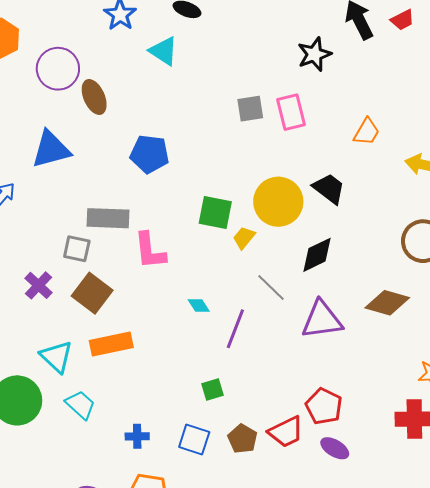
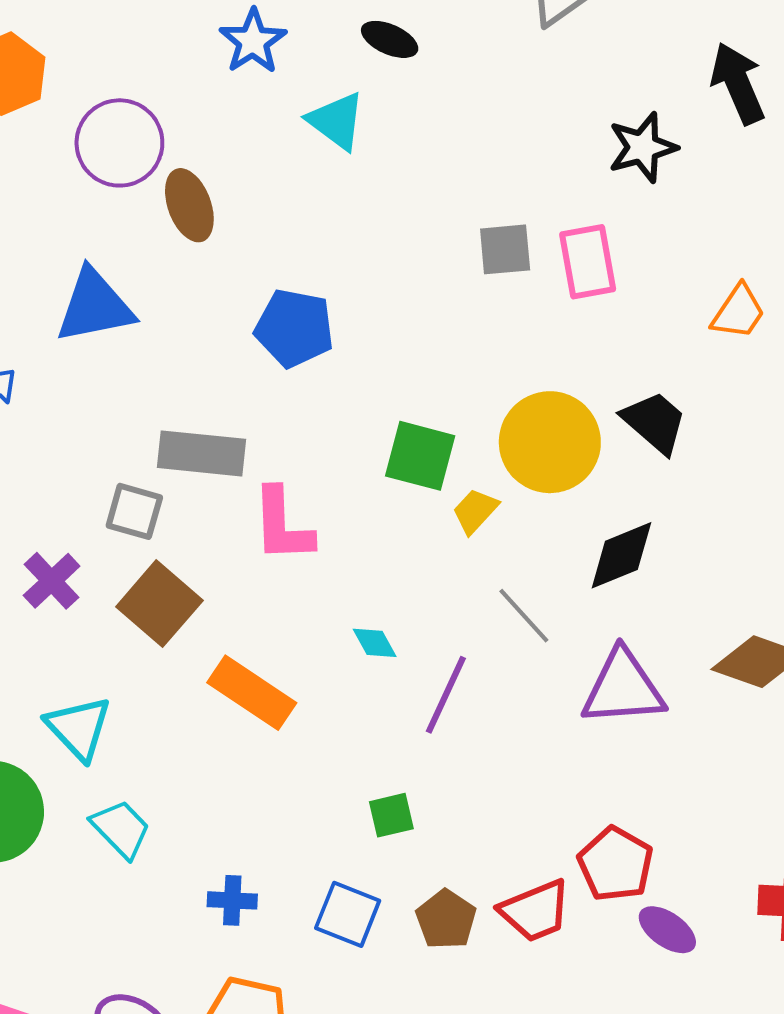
orange rectangle: (111, 344) -> (252, 693), moved, turned 42
purple ellipse: (335, 448) -> (667, 930), moved

